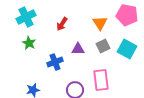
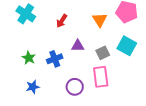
cyan cross: (26, 17) -> (26, 14), turned -30
green star: (29, 43) -> (29, 58), moved
gray square: (103, 46) -> (103, 53), moved

